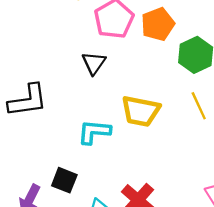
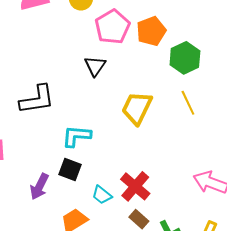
yellow trapezoid: (141, 111) -> (137, 108), turned 105
cyan L-shape: (94, 132) -> (76, 136), moved

